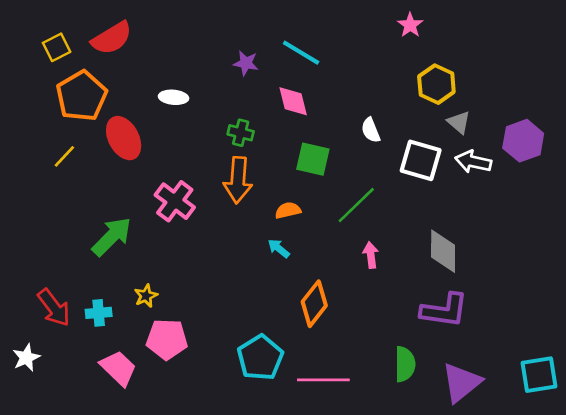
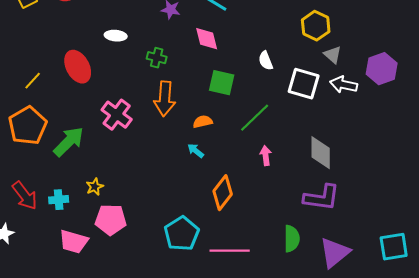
orange pentagon: (82, 96) -> (28, 126), moved
green cross: (241, 133) -> (157, 58), moved
pink trapezoid: (118, 368) -> (74, 242), turned 152

